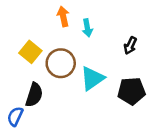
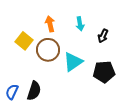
orange arrow: (63, 16) -> (50, 24), moved
cyan arrow: (87, 28) -> (80, 24), moved
black semicircle: (34, 95) -> (34, 91), moved

